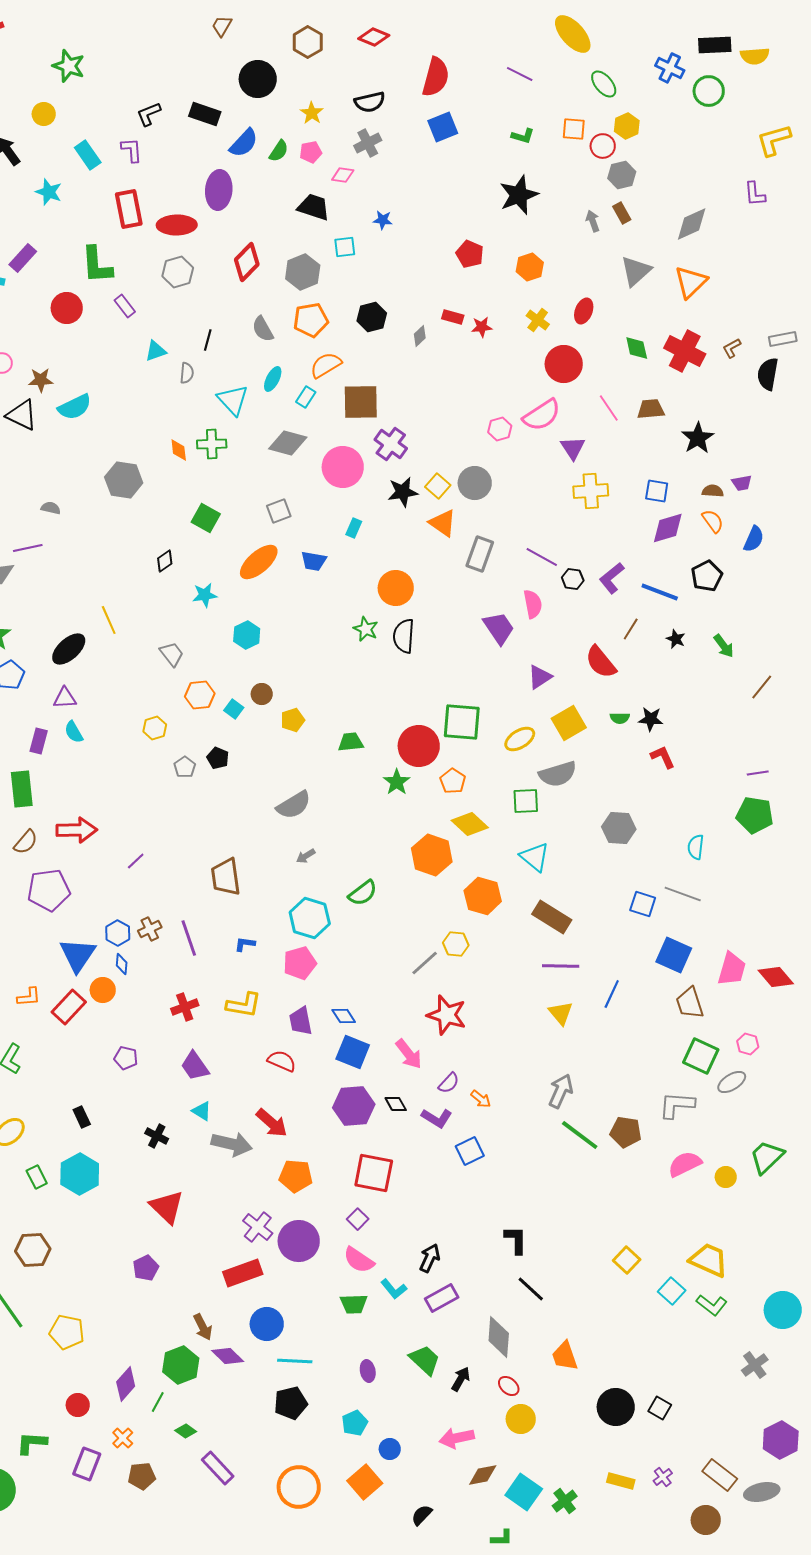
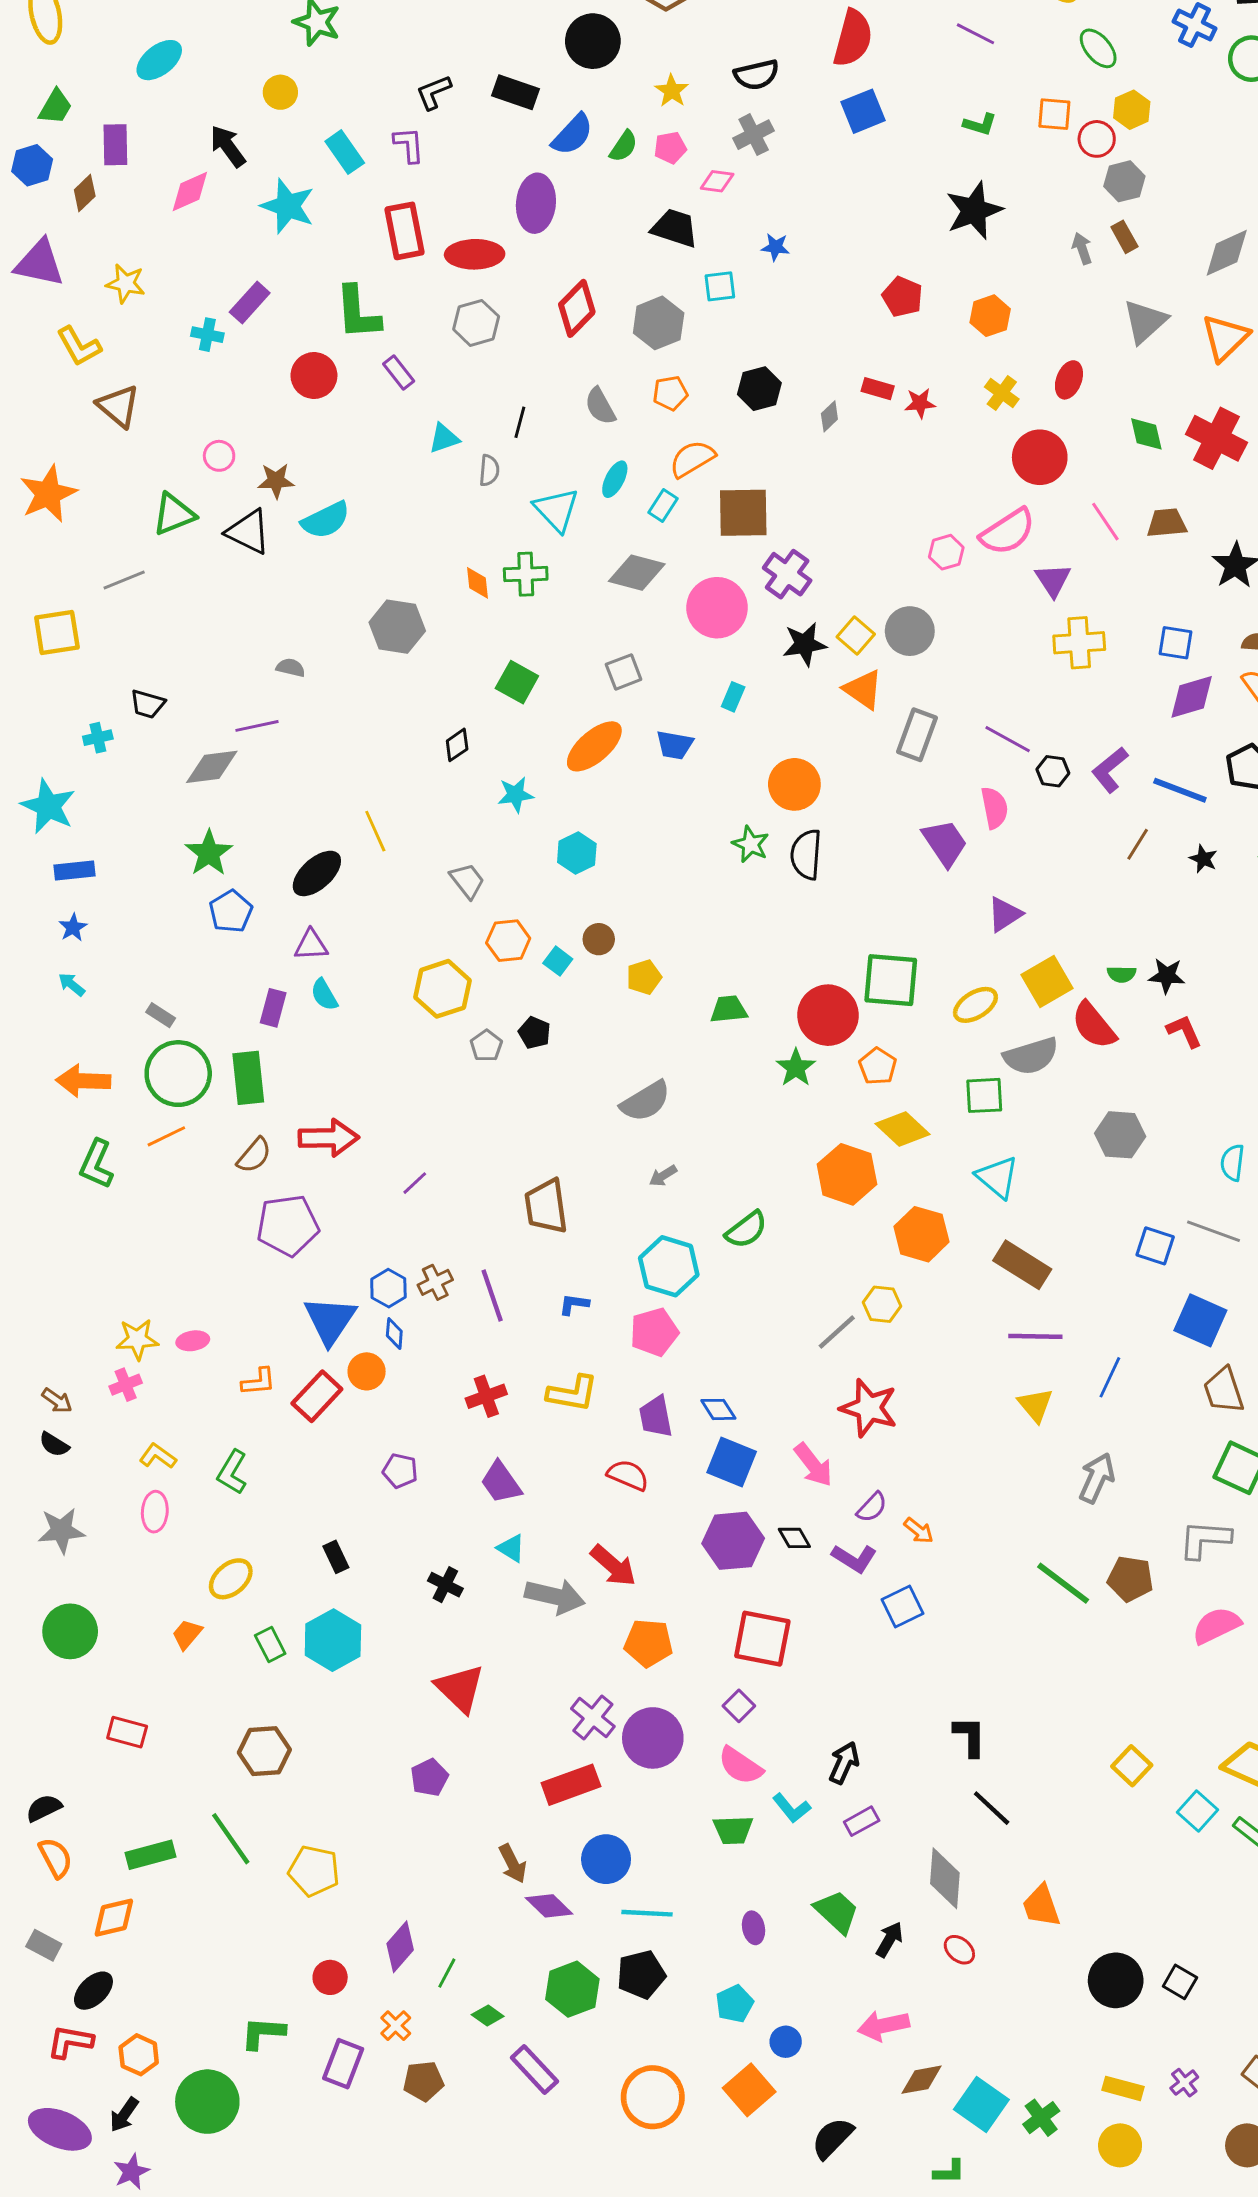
cyan star: (49, 192) -> (288, 206), size x1.4
orange pentagon: (311, 320) -> (670, 393), size x0.7
red semicircle: (601, 662) -> (1094, 1025), moved
yellow hexagon: (155, 728) -> (442, 989), size x1.6
gray arrow: (561, 1091) -> (1097, 1478), moved
purple rectangle: (442, 1298) -> (862, 1821), size x0.7
green hexagon: (181, 1365) -> (572, 1989), moved
yellow circle: (521, 1419) -> (1120, 2145), moved
black semicircle: (422, 1515) -> (832, 2138), size x1.4

